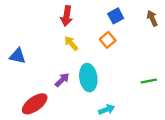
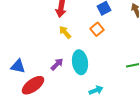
blue triangle: (18, 56) -> (18, 66), moved

